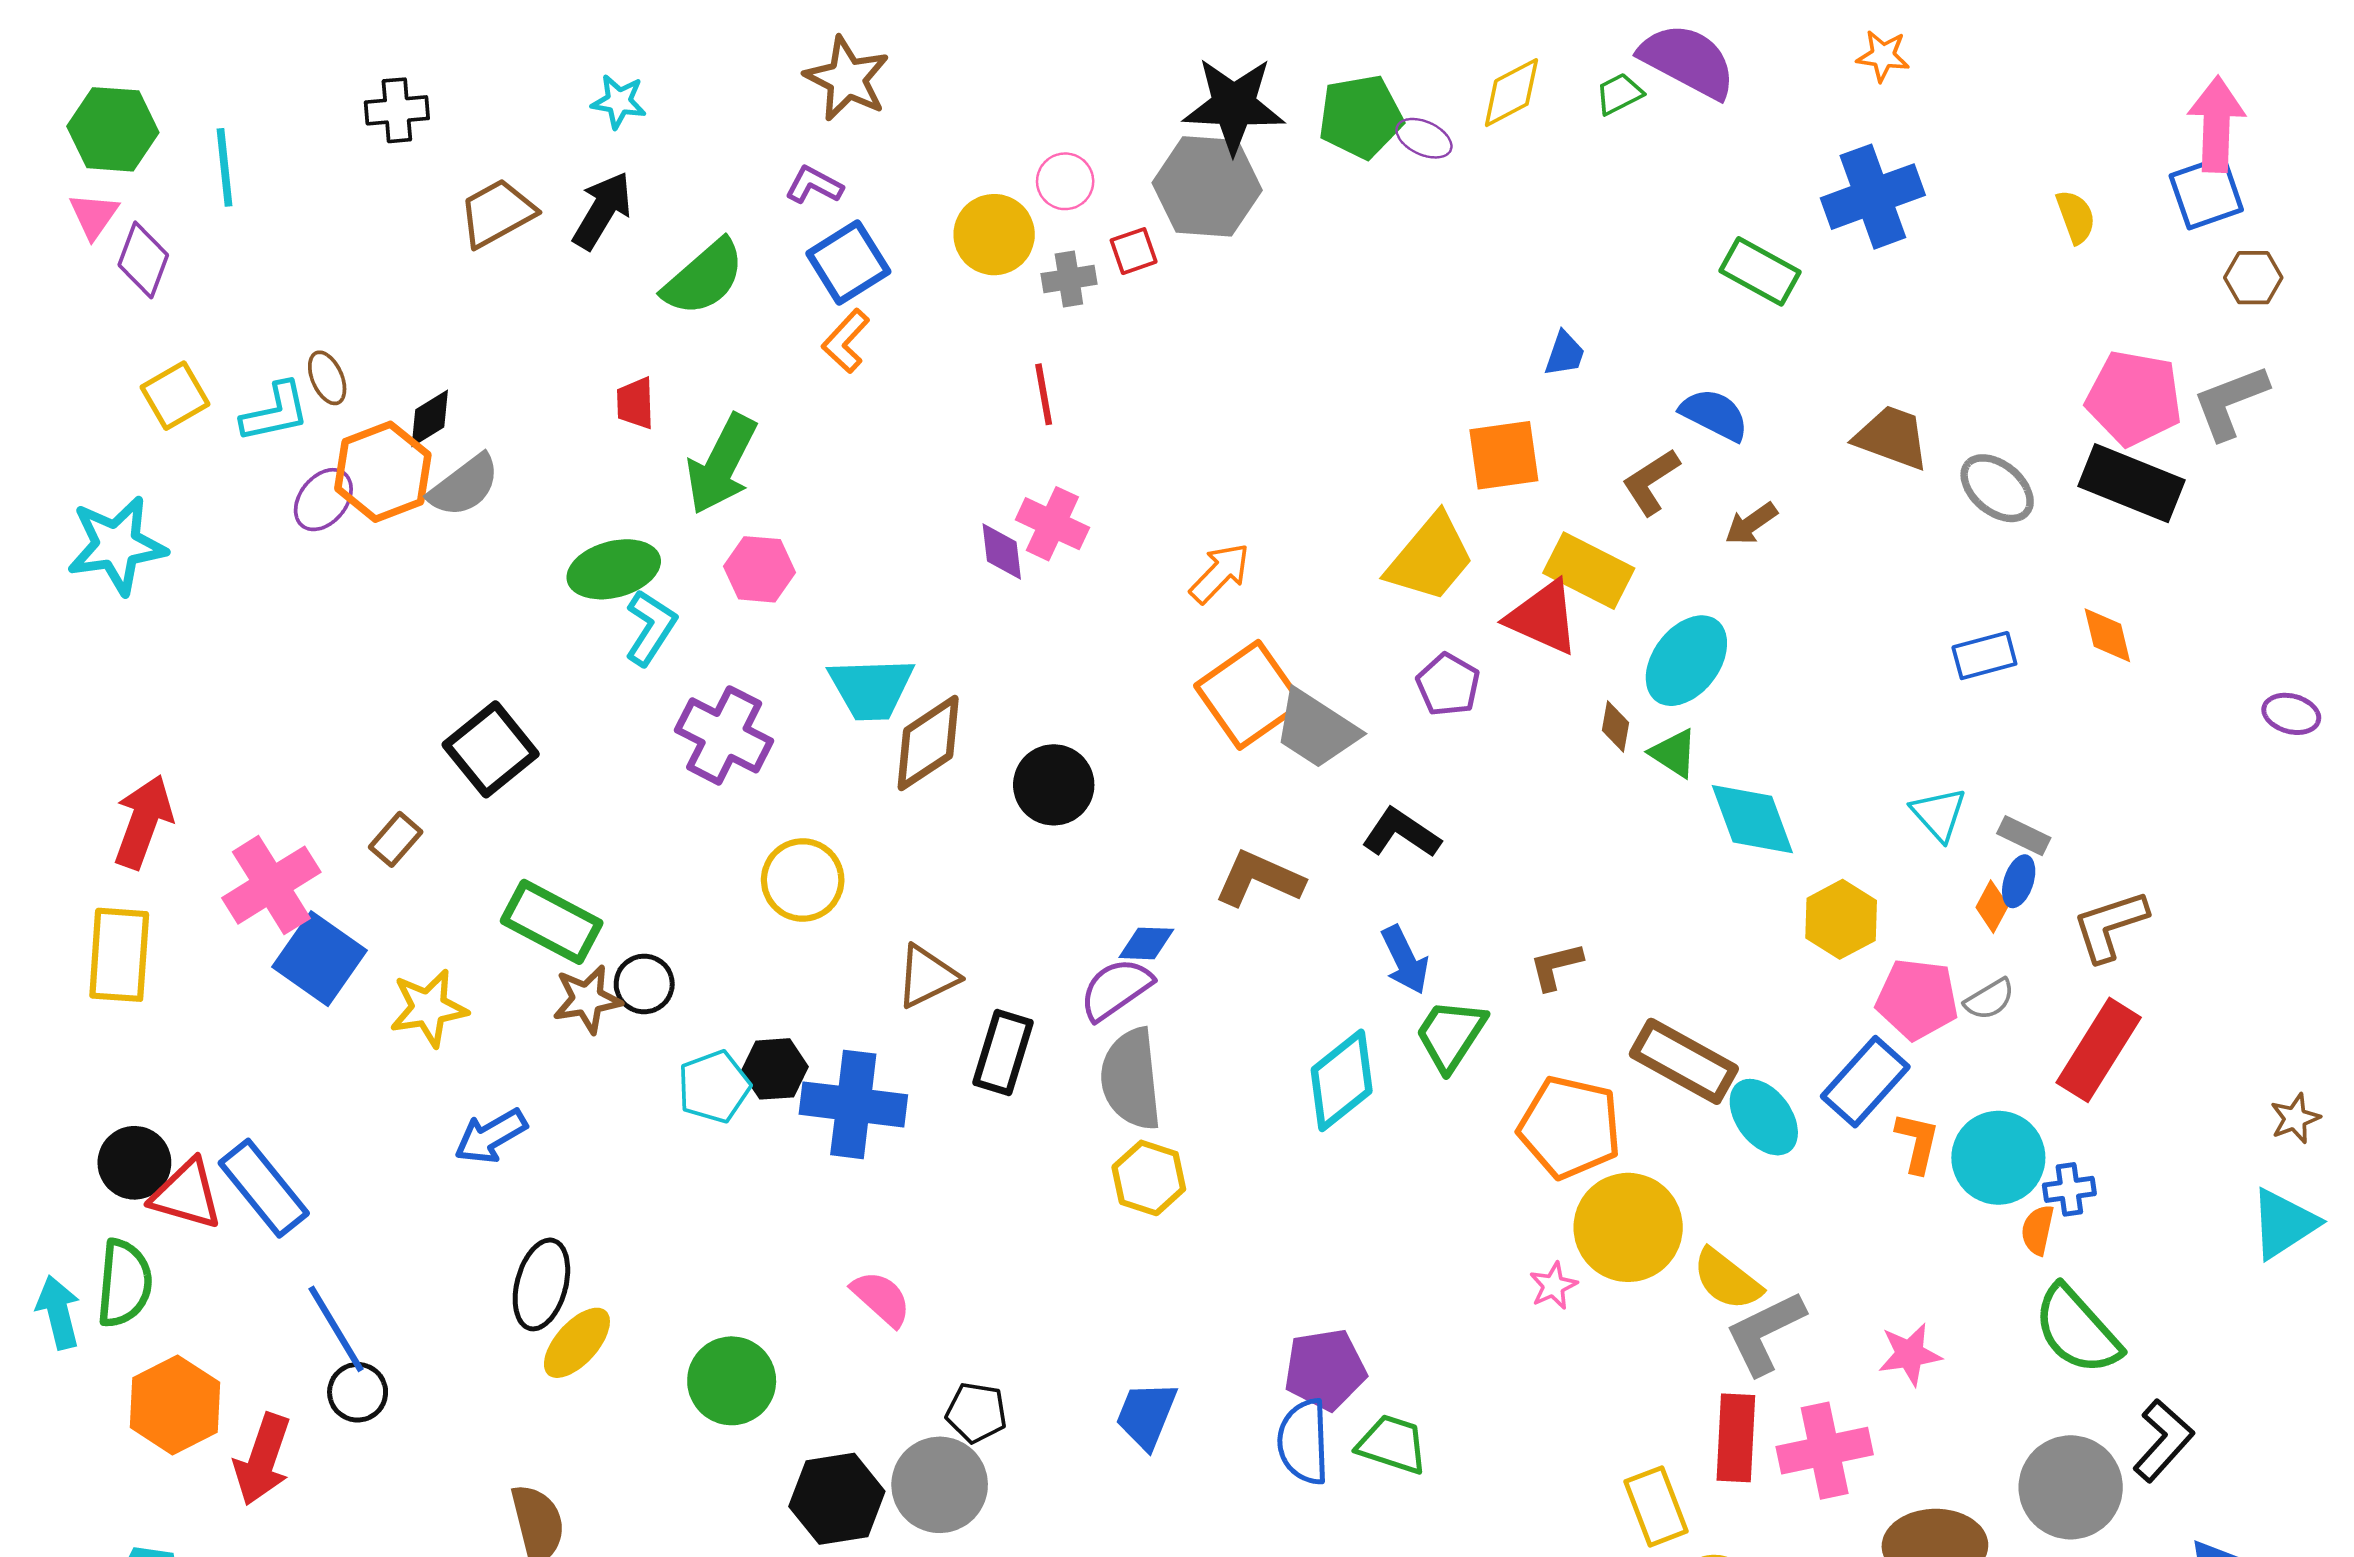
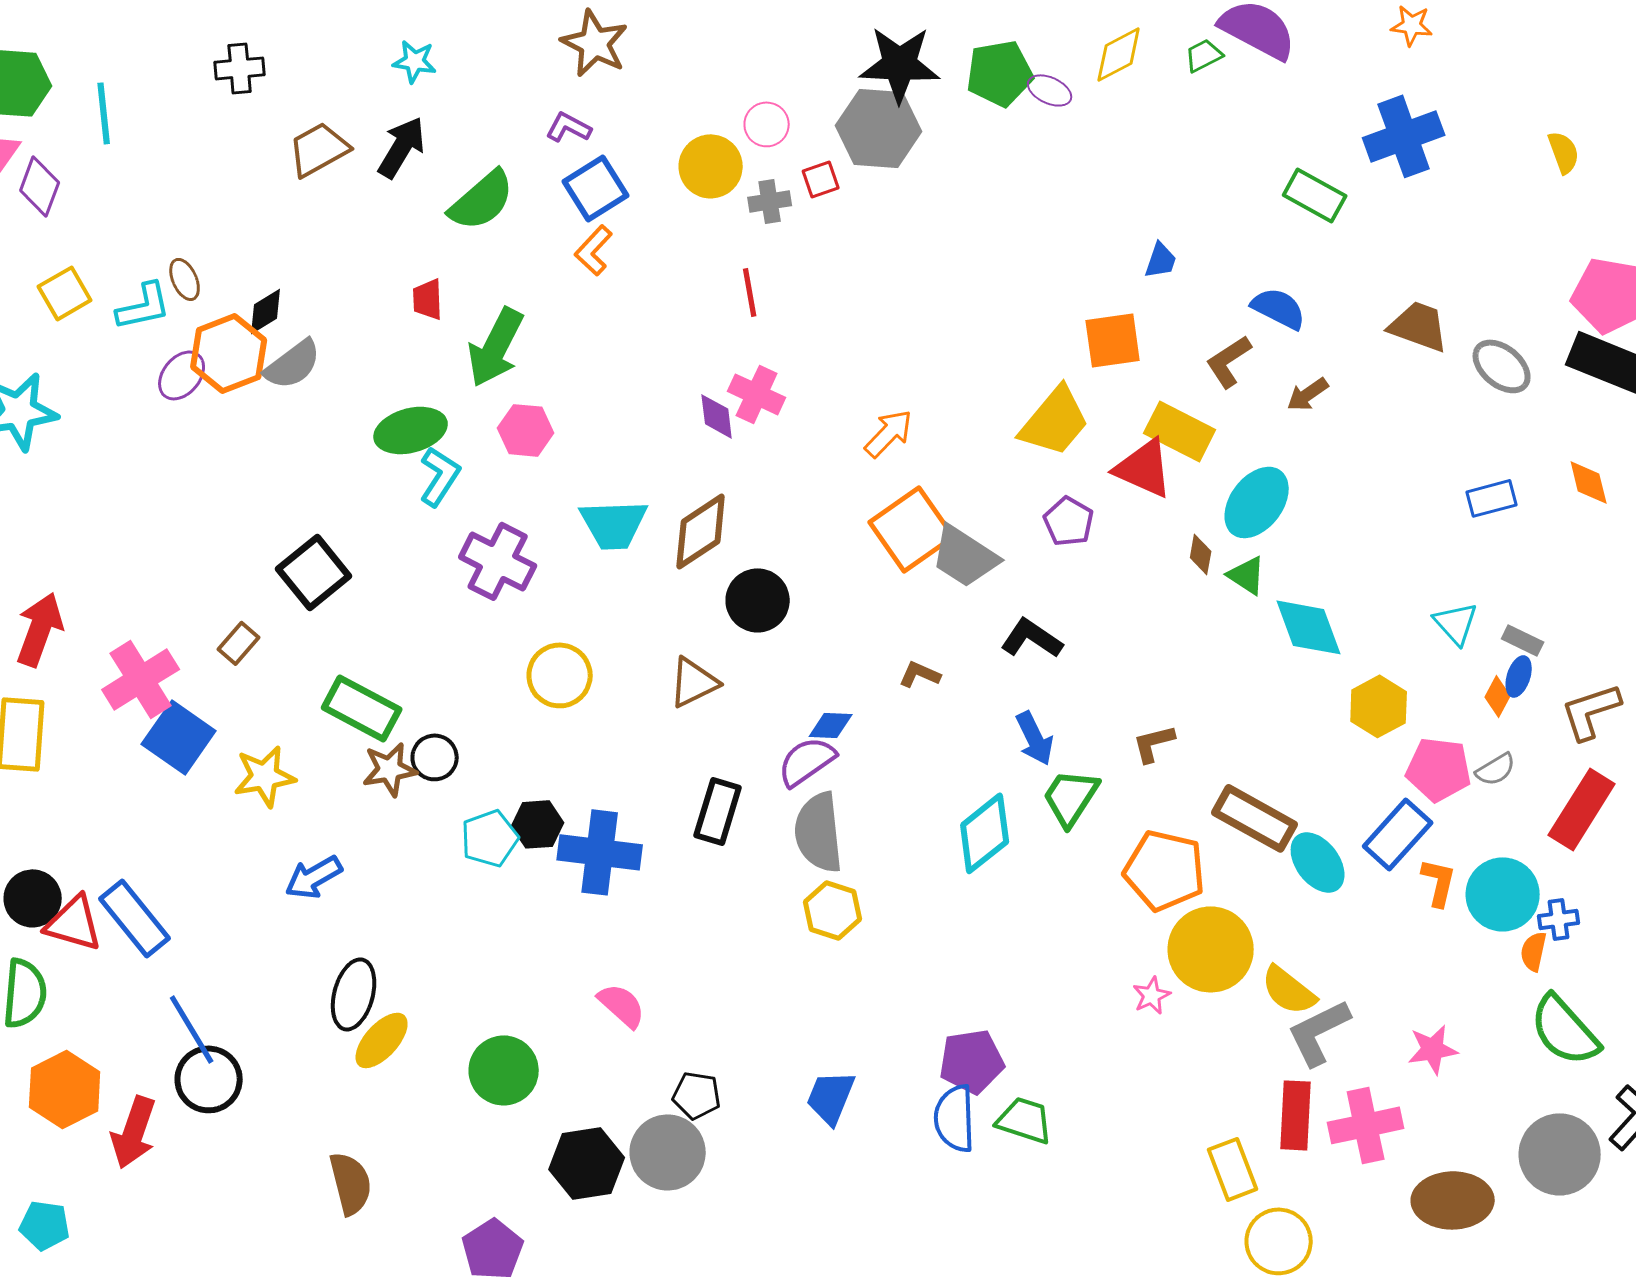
brown diamond: (928, 743) -> (701, 531), moved
brown L-shape: (1259, 879) -> (920, 674), size x0.6
brown triangle: (927, 976) -> (694, 682), moved
black circle: (358, 1392) -> (209, 1079), size x1.4

